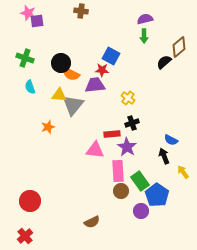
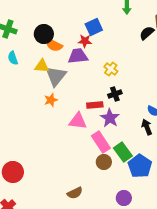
blue square: (111, 56) -> (94, 27), turned 36
orange star: (48, 127) -> (51, 100), moved
pink rectangle: (118, 171) -> (101, 142), turned -30
purple circle: (141, 211) -> (124, 198), moved

